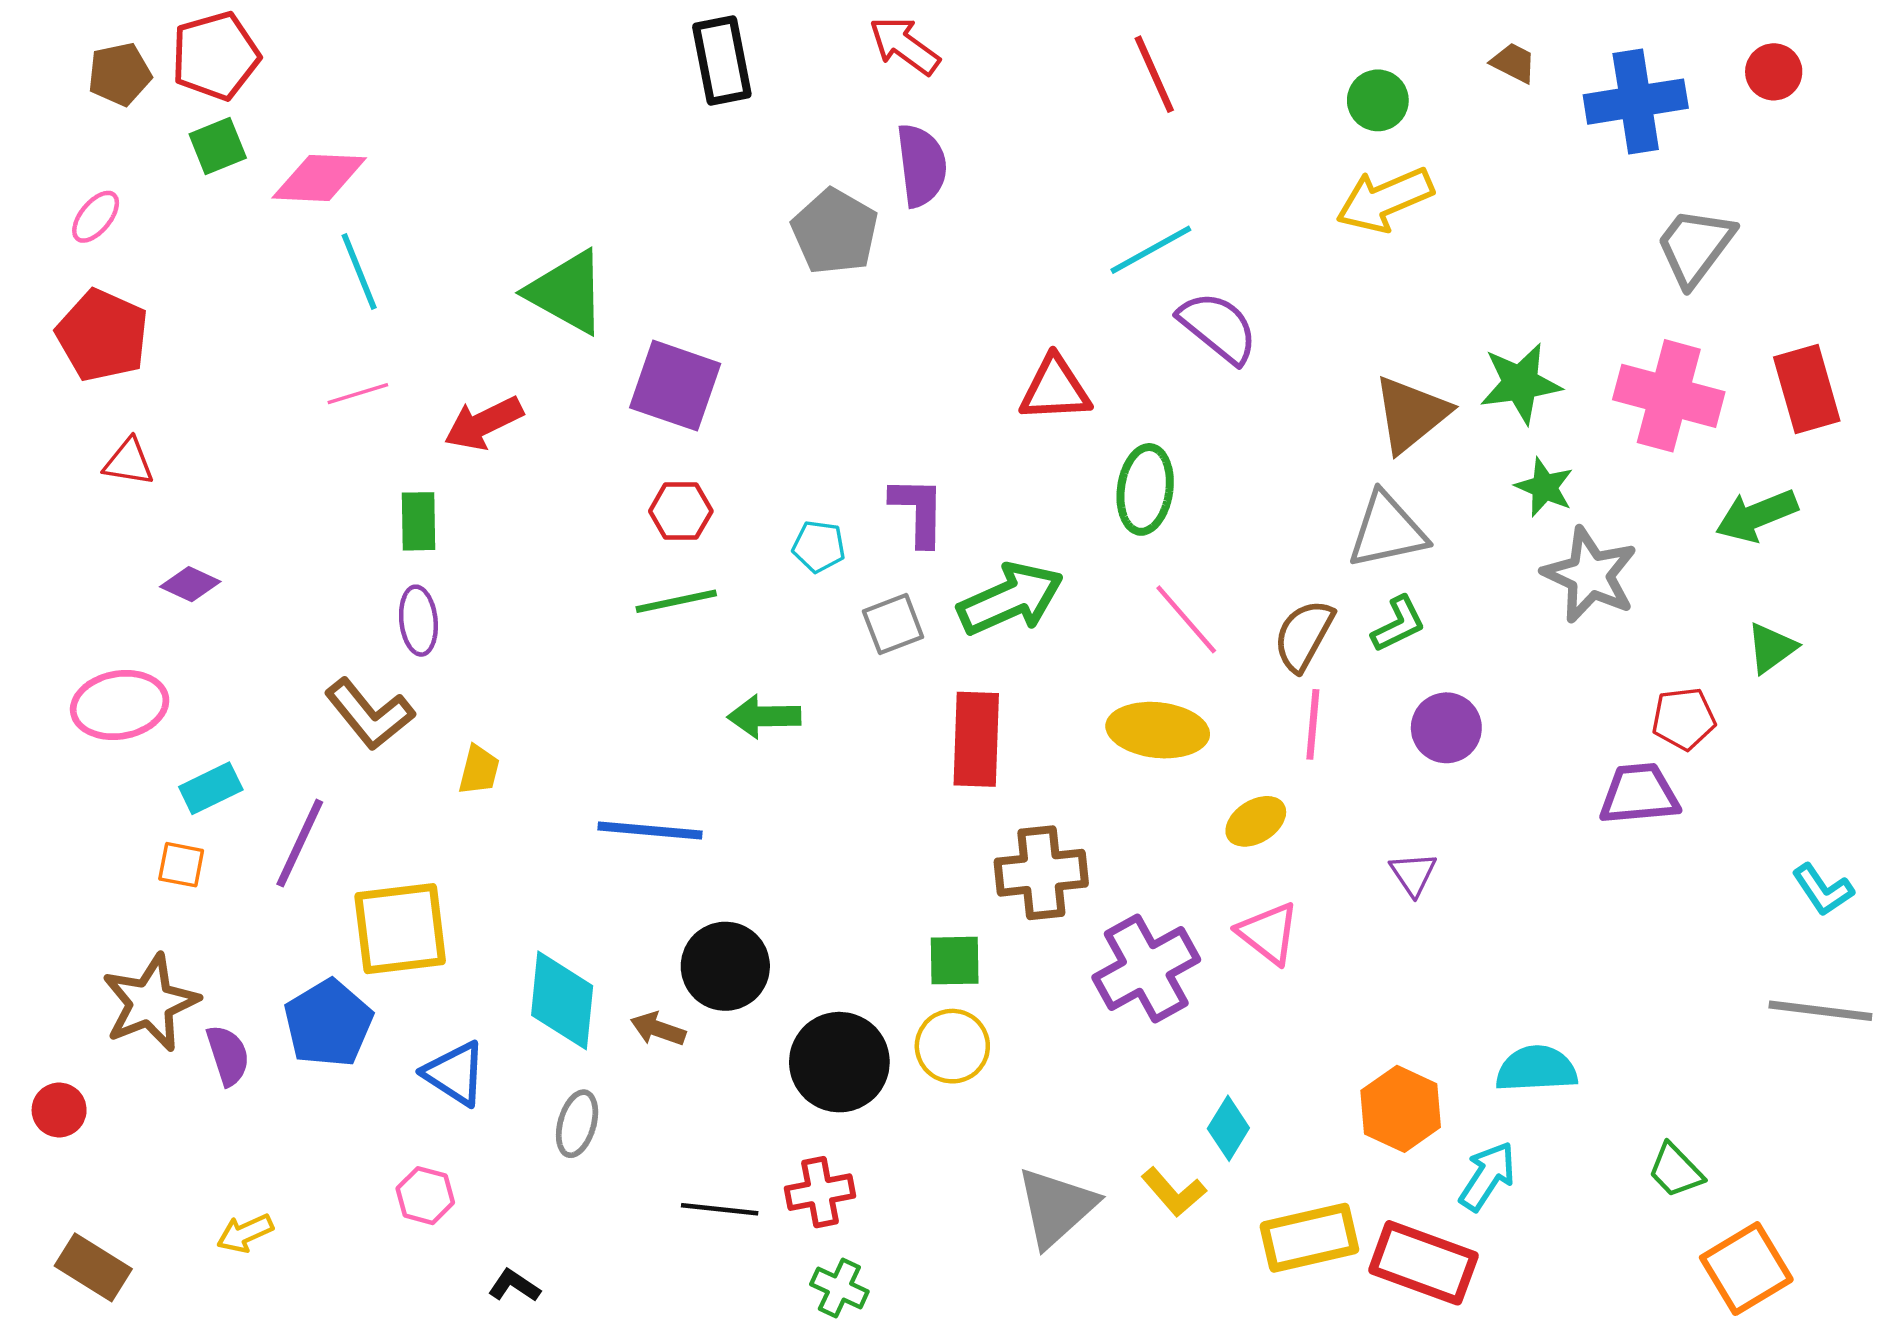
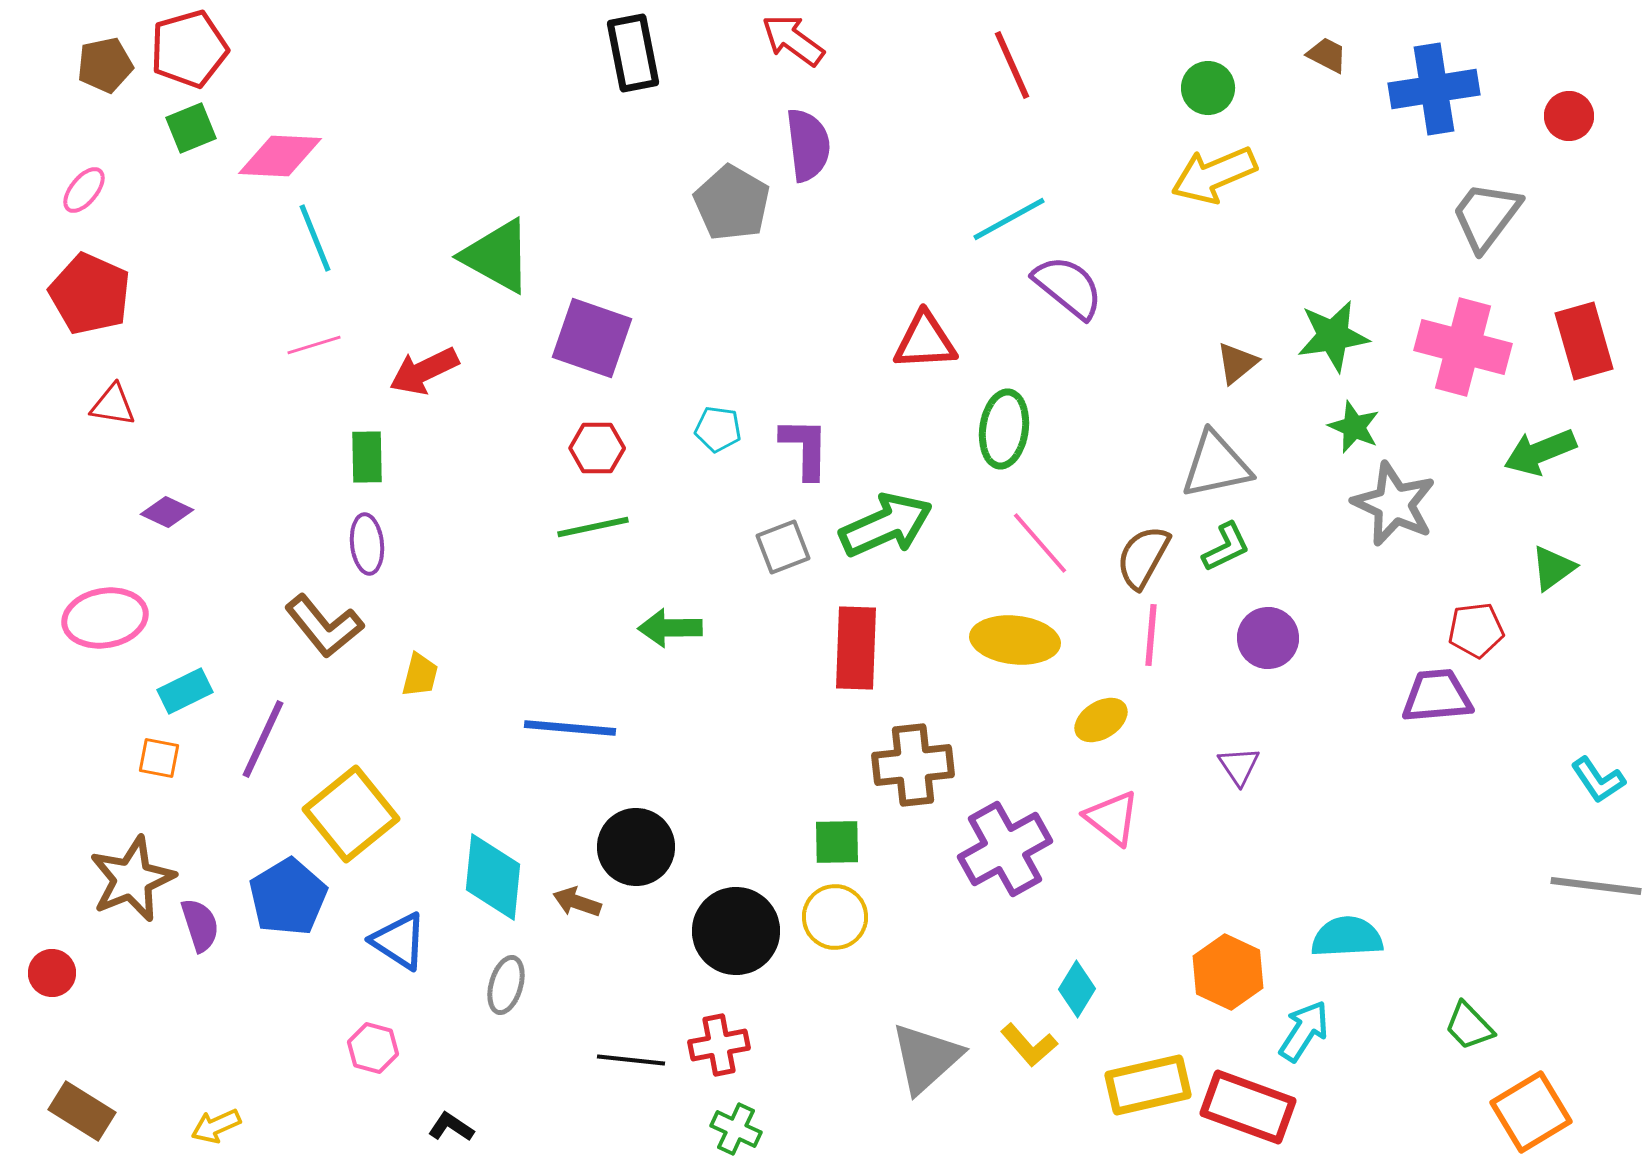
red circle: (1774, 72) -> (1569, 116), moved
brown triangle: (1411, 414) -> (1237, 363), size x0.6
cyan pentagon: (819, 546) -> (718, 429), moved
yellow square: (400, 929) -> (351, 814), turned -32
yellow arrow: (245, 1233) -> (216, 1126), moved

